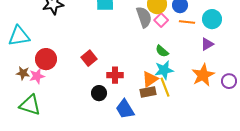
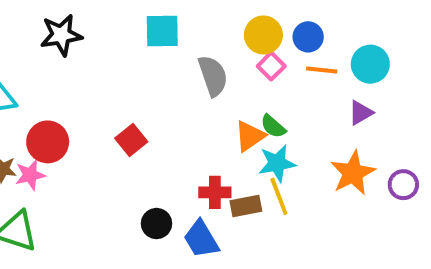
gray semicircle: (144, 17) -> (213, 76), moved
red cross: (115, 75) -> (215, 192), moved
orange triangle: (150, 79) -> (250, 136), moved
black circle: (99, 93) -> (157, 224), moved

